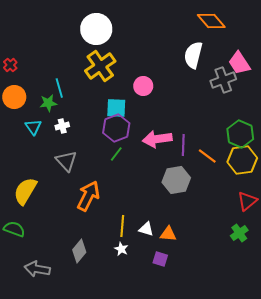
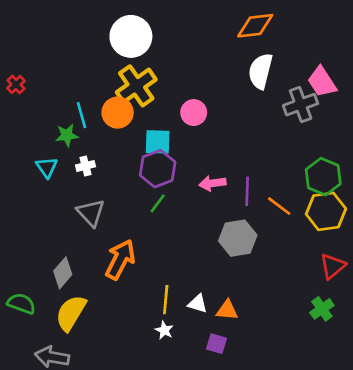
orange diamond: (211, 21) -> (255, 26), moved, turned -56
orange circle: (14, 97) -> (118, 113), moved
pink arrow: (157, 139) -> (212, 183), size x0.7
yellow semicircle: (25, 191) -> (71, 313), moved
gray diamond: (79, 251) -> (63, 273), moved

